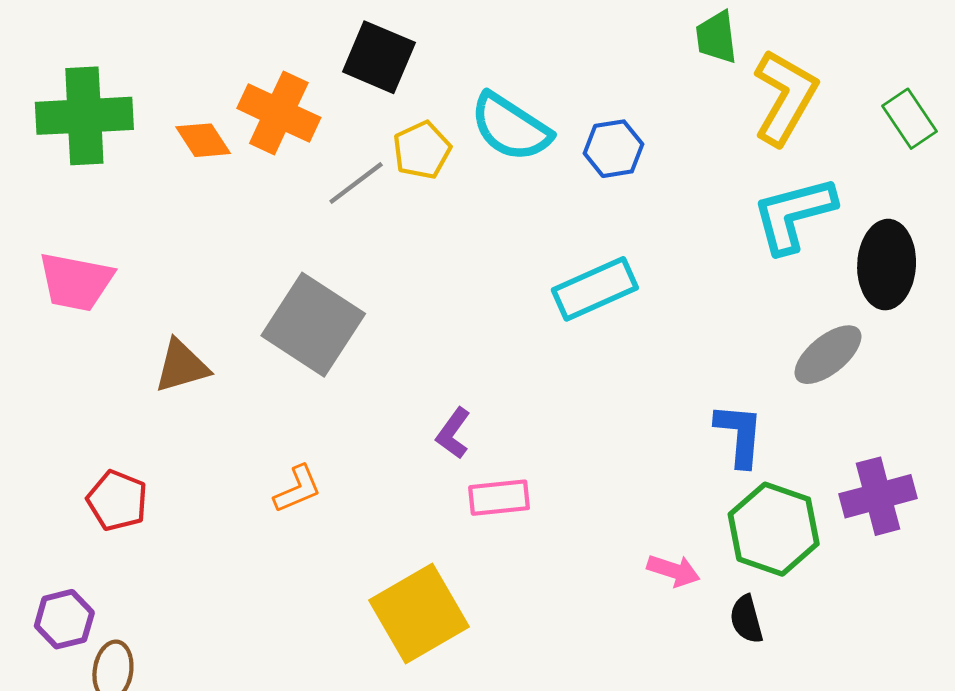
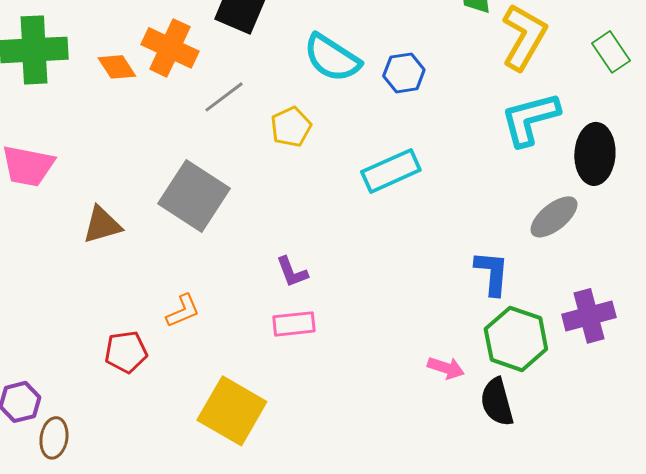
yellow pentagon: (422, 150) -> (291, 127), moved
purple L-shape: (453, 433) -> (292, 272), turned -57
pink rectangle: (499, 498) -> (294, 324), moved
red pentagon: (117, 500) -> (126, 352), moved, turned -30
yellow square: (419, 613) -> (232, 411), moved, turned -30
black semicircle: (746, 619) -> (497, 402), size x1.4

